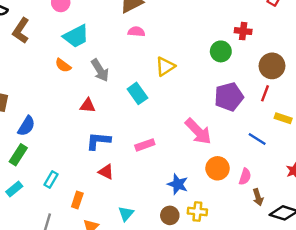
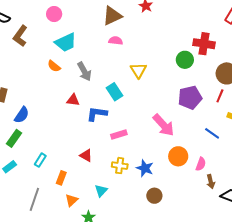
red cross: (243, 31) -> (204, 44), size x1.5
yellow triangle: (165, 66) -> (138, 70), turned -30
blue L-shape: (98, 141) -> (97, 114), moved
yellow cross: (197, 212) -> (120, 166), moved
brown circle: (170, 215) -> (154, 196), moved

